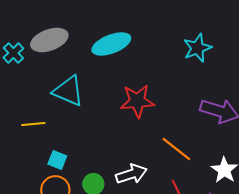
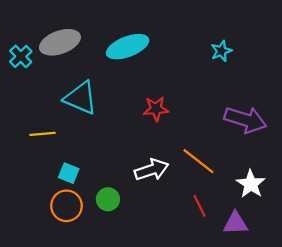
cyan star: (197, 48) -> (221, 51), size x0.7
red star: (137, 101) -> (156, 109), size x0.7
white arrow: (131, 174) -> (152, 170), moved

